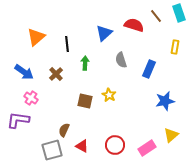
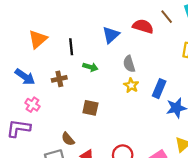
green arrow: (85, 63) -> (90, 67), turned 104
blue rectangle: (149, 69) -> (159, 89), moved
brown cross: (56, 74) -> (59, 79), turned 32
yellow star: (109, 95) -> (131, 85), moved
brown semicircle: (64, 130) -> (68, 139), turned -64

